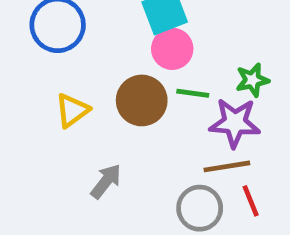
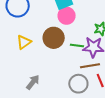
green line: (193, 93) -> (77, 46), moved
gray arrow: (106, 181) -> (33, 82), moved

